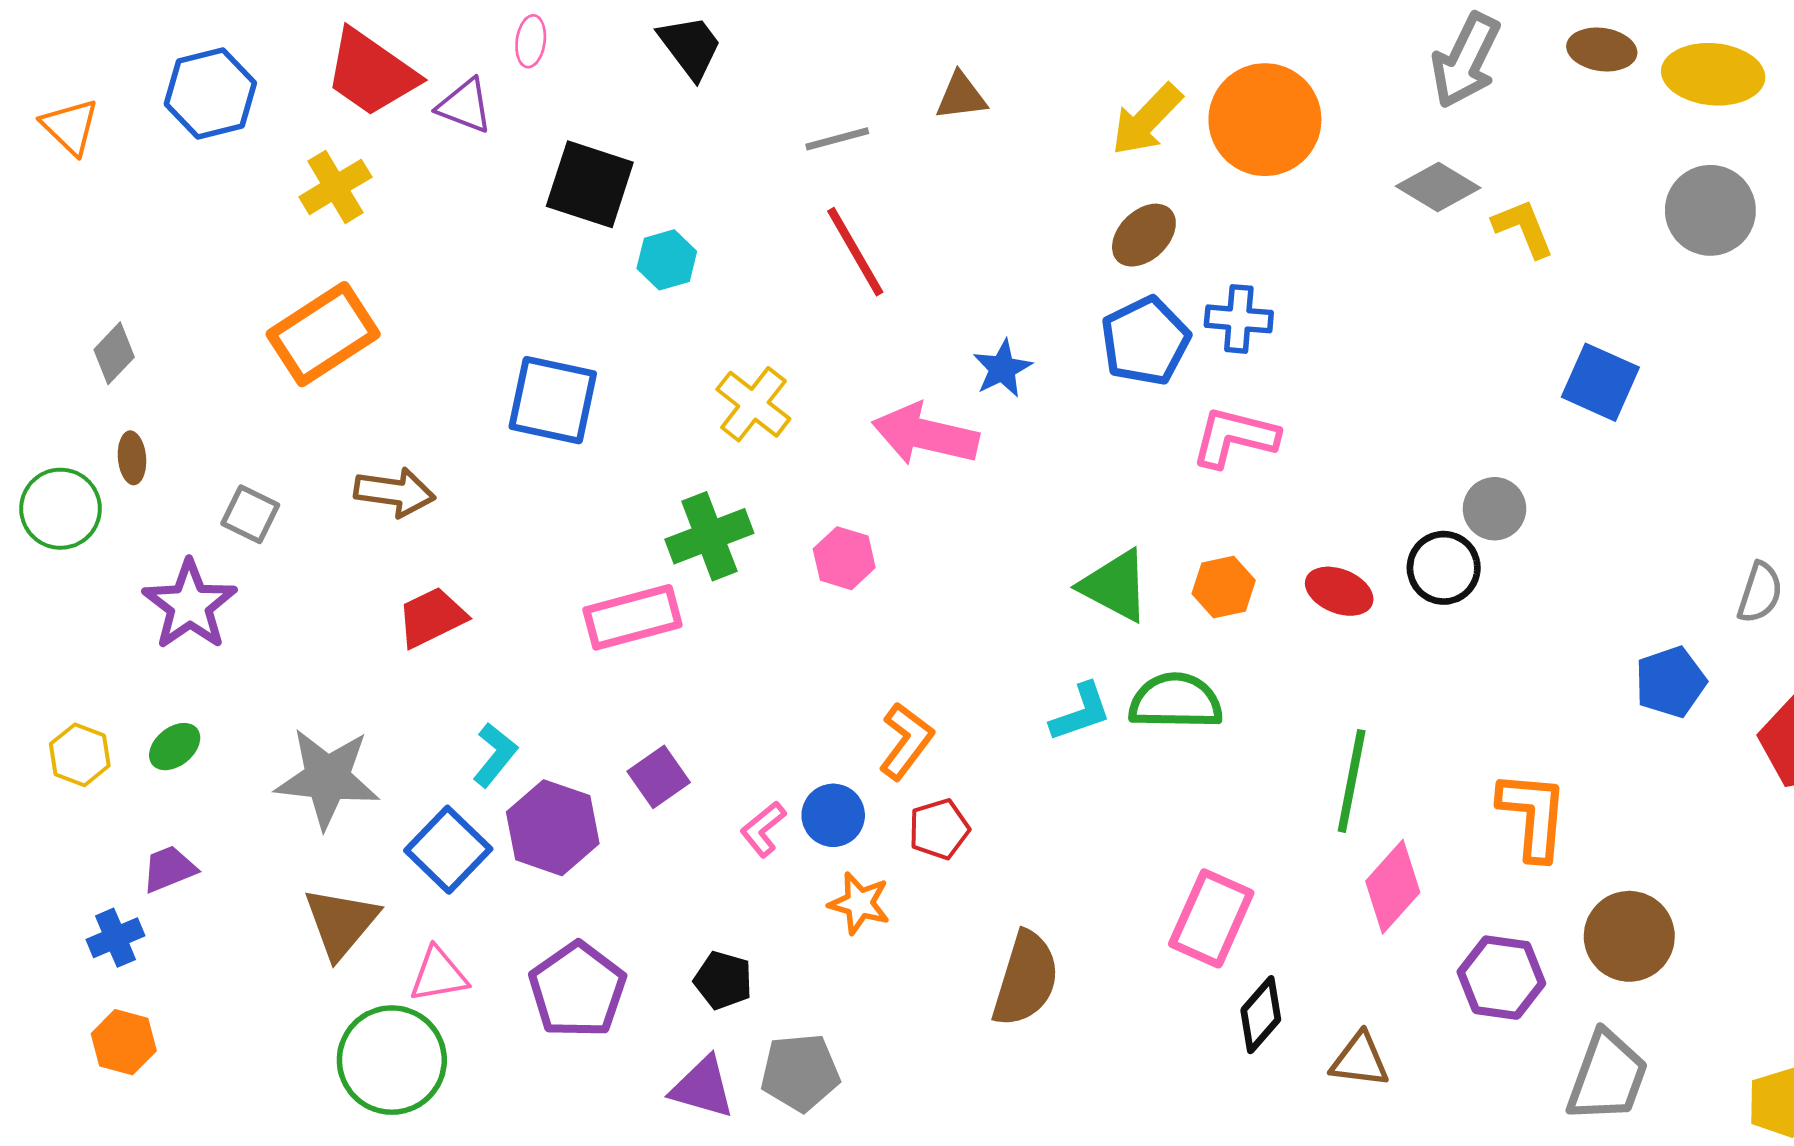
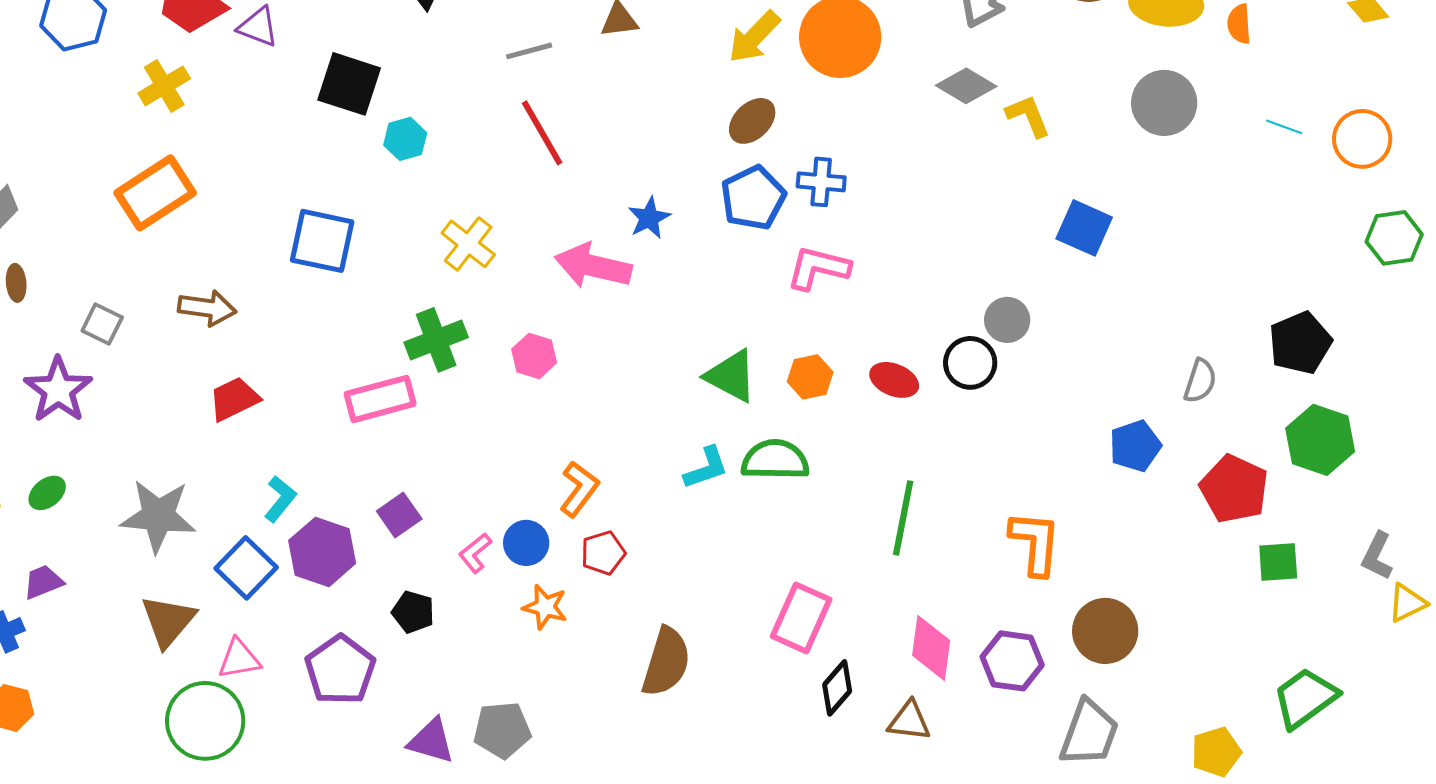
pink diamond: (1393, 887) -> (931, 648), moved, turned -34
black pentagon: (723, 980) -> (413, 612), moved

